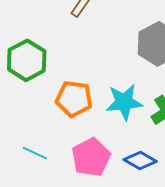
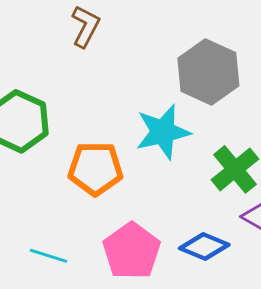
cyan star: (124, 102) -> (163, 132), moved

